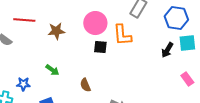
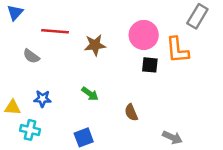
blue star: (23, 84) -> (42, 99), moved

